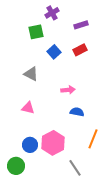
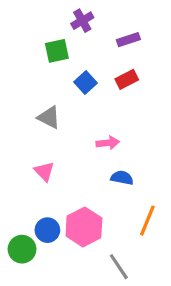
pink triangle: (28, 108) -> (44, 171), turned 32
green circle: (16, 166) -> (22, 249), moved

